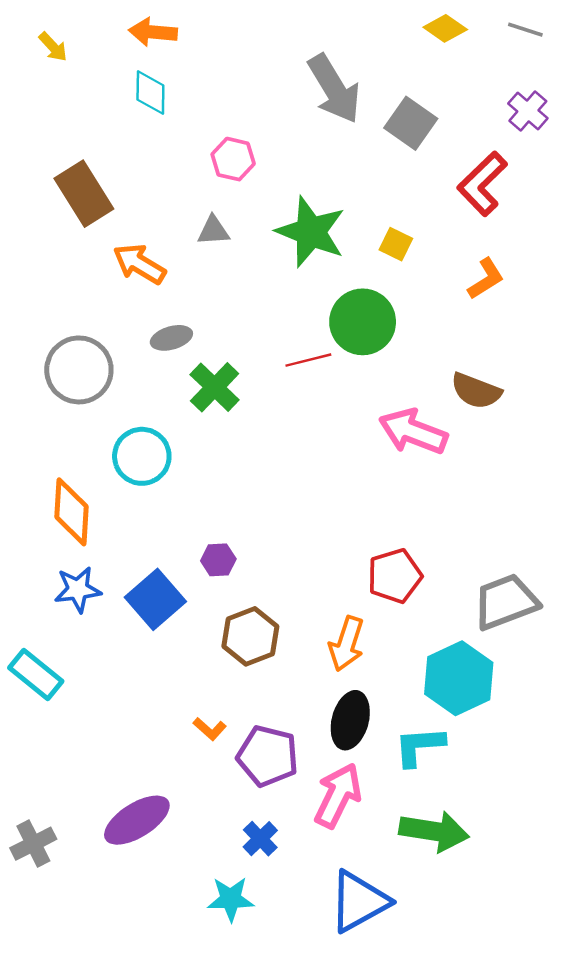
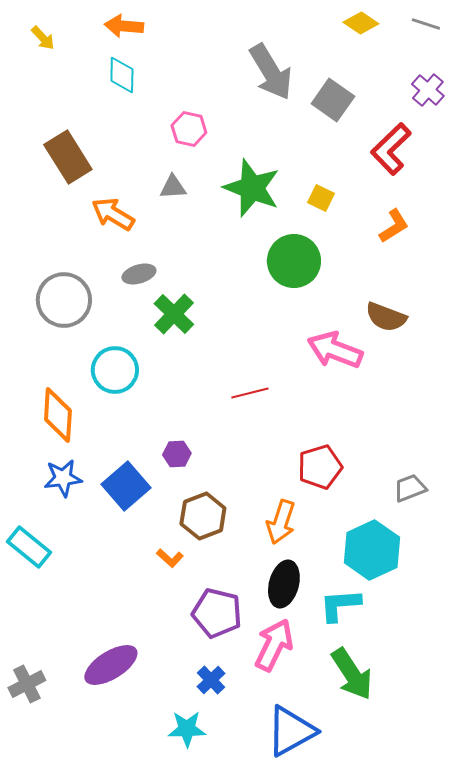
red line: (308, 360) -> (250, 393), moved
gray trapezoid: (506, 602) -> (410, 488), size x0.6
orange L-shape: (210, 729) -> (170, 558), moved
green arrow: (434, 831) -> (352, 674), turned 48

